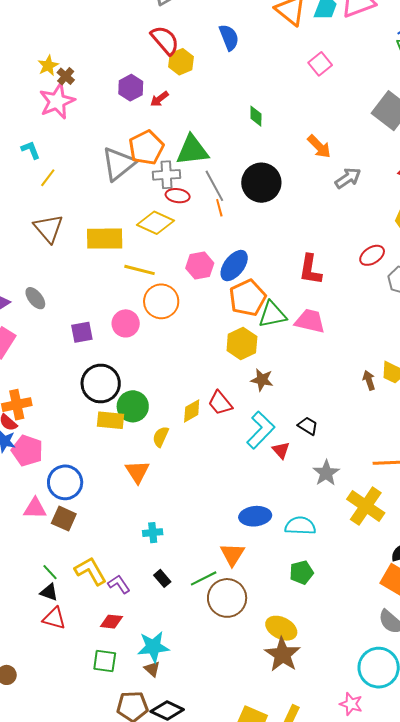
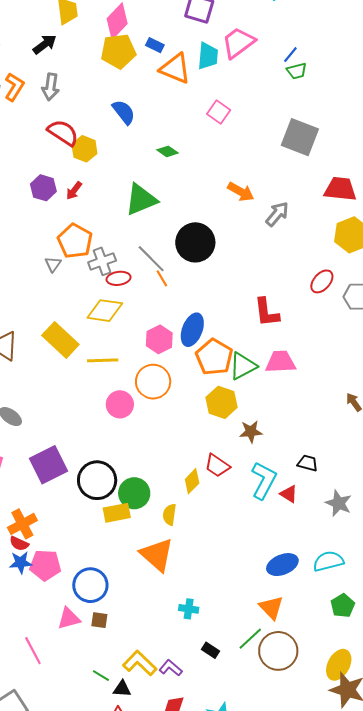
green diamond: (256, 116) -> (168, 151), moved, turned -40
green triangle: (192, 150) -> (141, 200), moved
gray triangle: (119, 164) -> (53, 264), size x0.5
yellow rectangle: (105, 239) -> (60, 340), turned 60
orange circle: (161, 301) -> (153, 382), moved
pink circle: (126, 323) -> (120, 404), moved
purple square: (82, 332) -> (48, 465), moved, size x1.6
orange triangle: (137, 472) -> (157, 555), size x1.4
brown square: (64, 519) -> (99, 620), size x0.7
cyan cross: (153, 533) -> (189, 609), turned 30
black triangle: (49, 592) -> (122, 689), moved
yellow ellipse: (281, 628) -> (339, 665), turned -72

